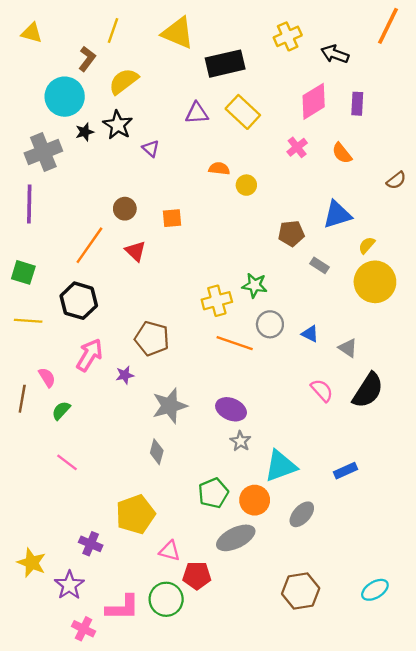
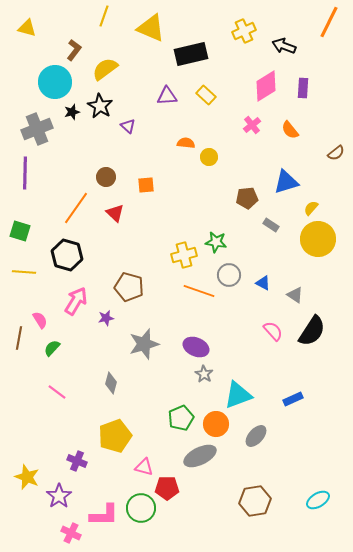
yellow line: (113, 30) -> (104, 16), moved
yellow rectangle: (243, 112) -> (206, 95), size x0.7
gray diamond: (157, 452) -> (111, 383), moved

